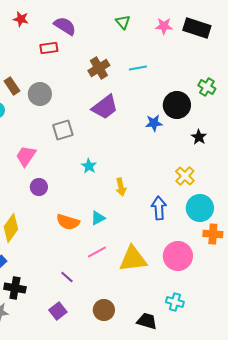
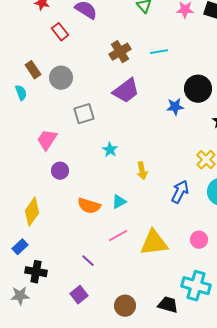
red rectangle: (49, 48) -> (60, 32), moved, turned 60
blue arrow: (159, 208) -> (180, 192), turned 30
pink circle: (178, 256) -> (199, 240), size x0.6
cyan cross: (175, 302) -> (196, 286), size x1.6
brown circle: (104, 310) -> (125, 306), moved

